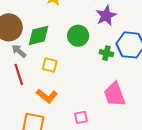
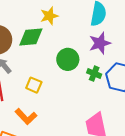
green diamond: (38, 35) -> (31, 37), moved
green cross: (106, 53) -> (94, 74), moved

